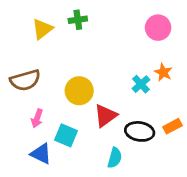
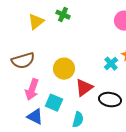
green cross: (78, 20) -> (63, 15), turned 32
pink arrow: (37, 118) -> (32, 90), size x1.5
cyan semicircle: (115, 158) -> (78, 120), moved

